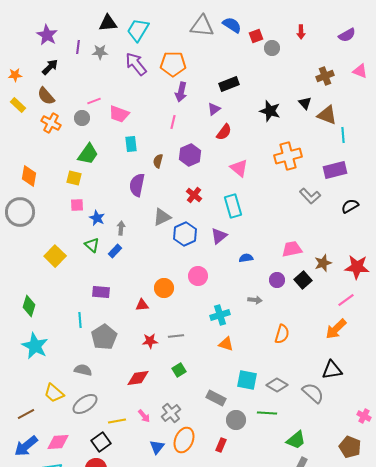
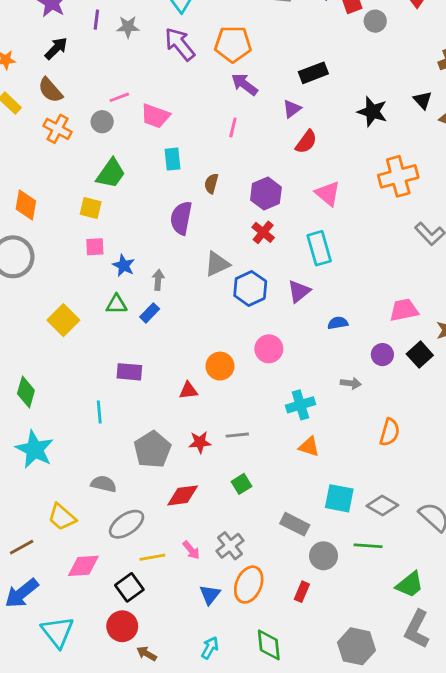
purple arrow: (181, 92) -> (244, 84), turned 114
purple hexagon: (190, 155) -> (266, 194), moved
green triangle: (92, 245) -> (116, 304), turned -42
gray pentagon: (104, 337) -> (152, 449), moved
gray ellipse: (85, 404) -> (127, 524), moved
pink diamond: (58, 442) -> (83, 566), moved

